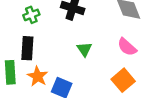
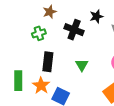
black rectangle: (27, 48) -> (48, 62), moved

